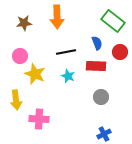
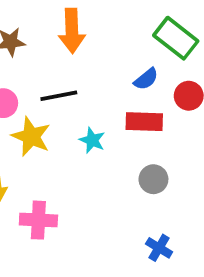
blue semicircle: (97, 43) -> (146, 79), turned 72
black line: (66, 52) -> (59, 96), moved
blue cross: (104, 134) -> (159, 248), turned -32

